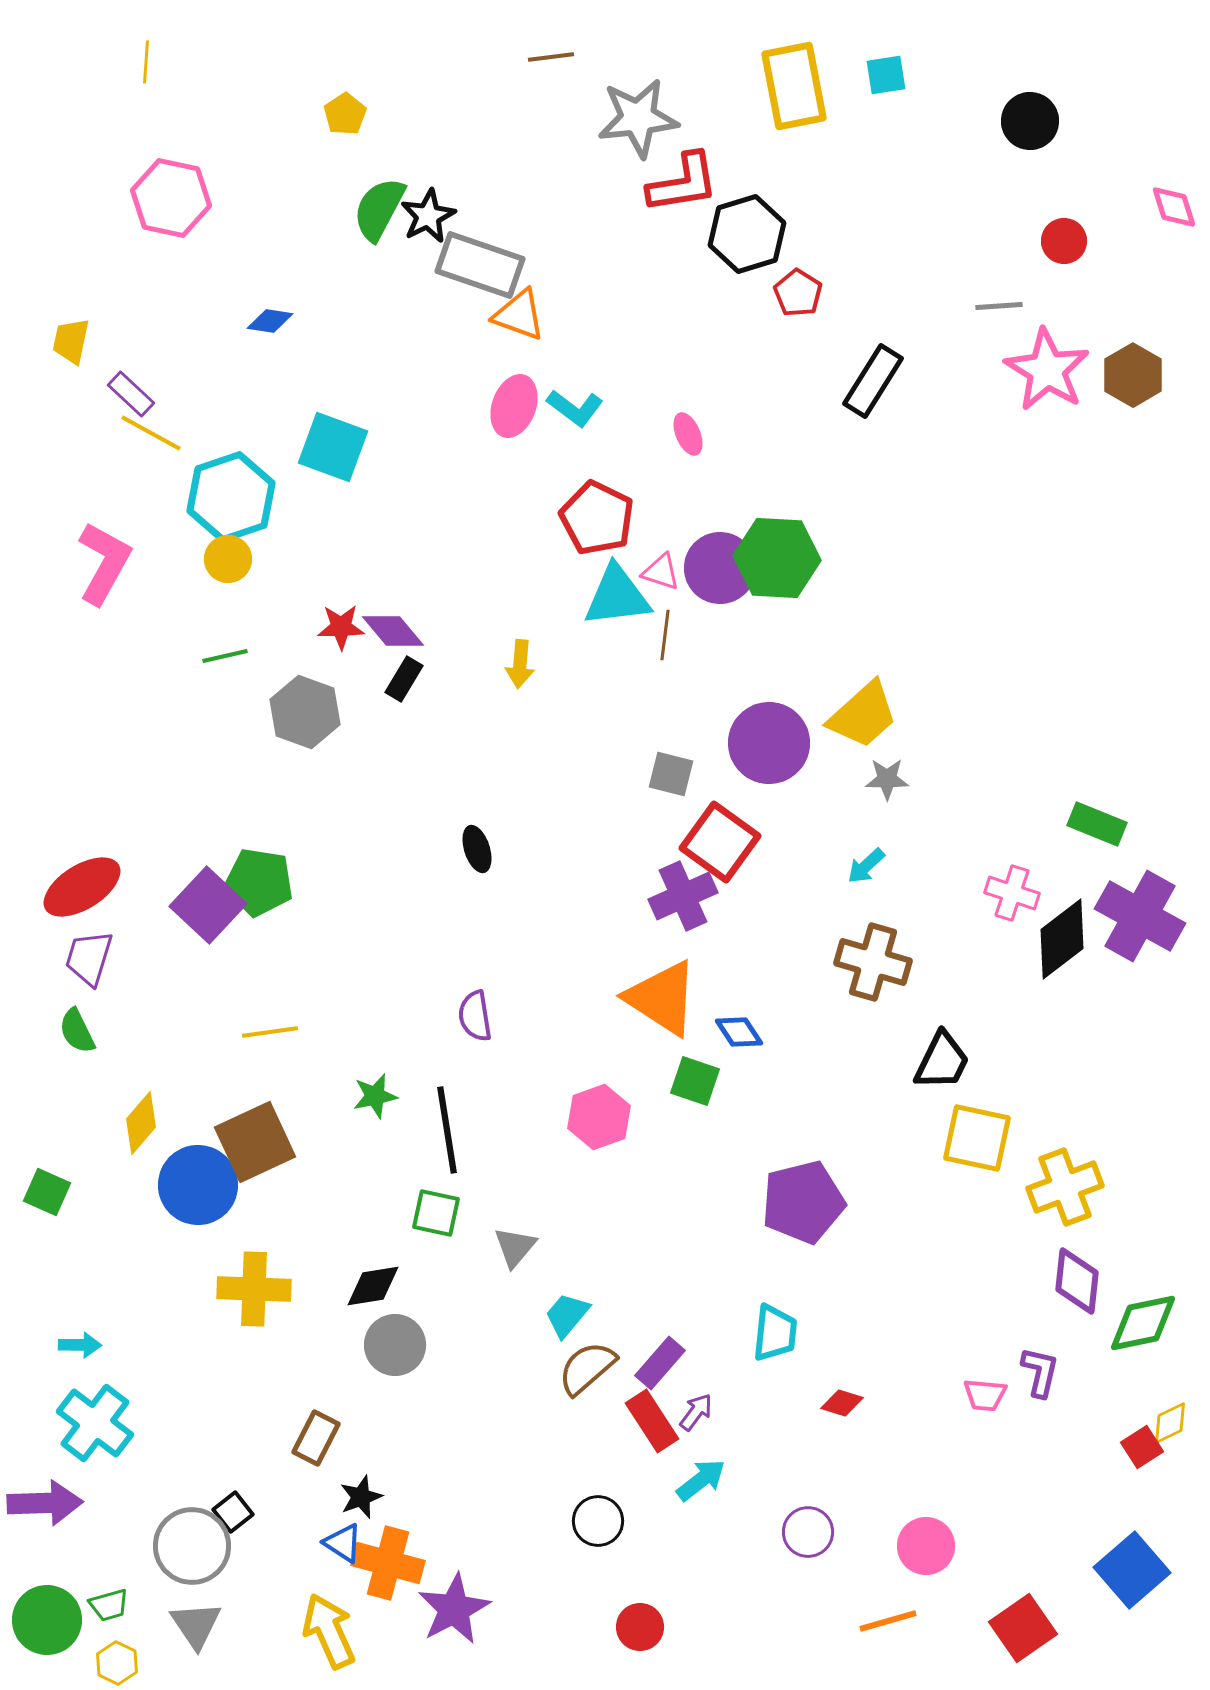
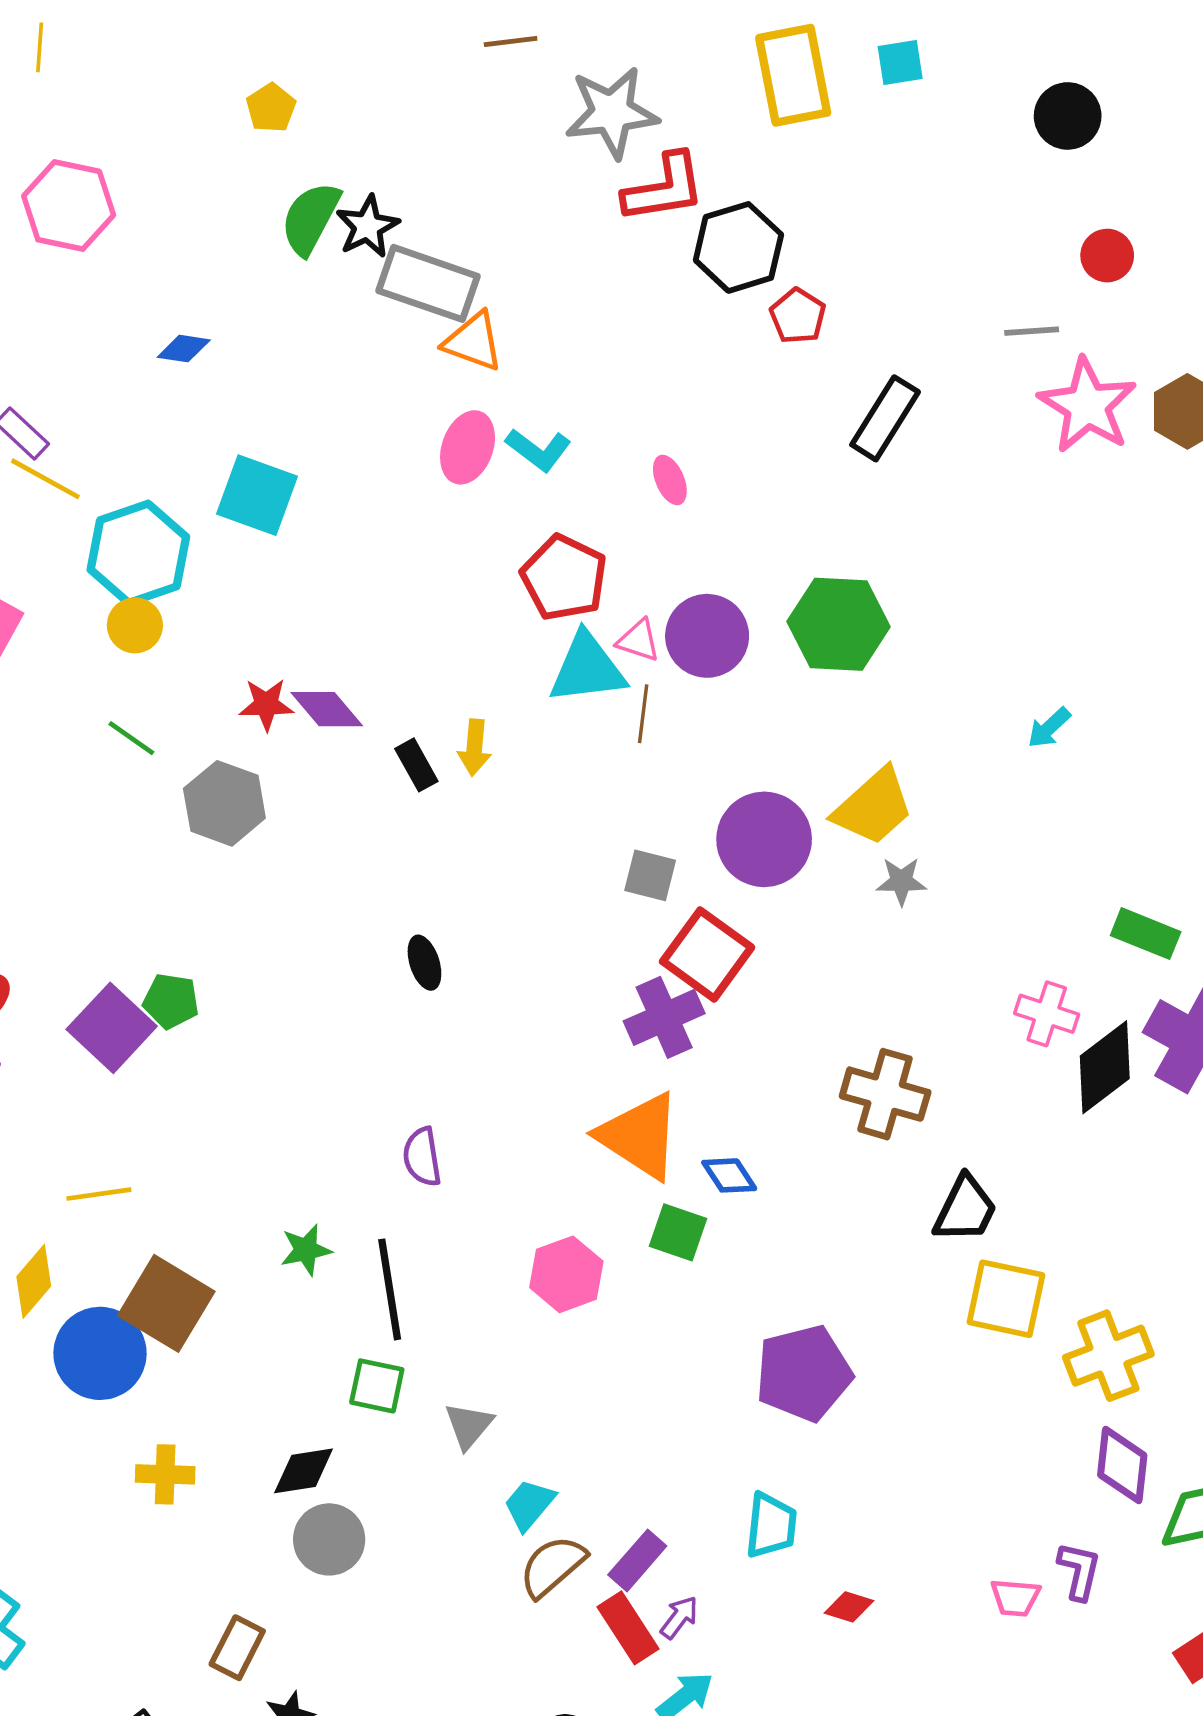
green hexagon: (777, 558) -> (839, 624), moved
green line: (225, 656) -> (131, 738), turned 48
black rectangle: (404, 679) -> (416, 765), moved, turned -60
cyan arrow: (866, 866) -> (1049, 728), moved
green pentagon: (259, 882) -> (171, 1001), size x0.7
yellow line: (270, 1032) -> (99, 1194), moved
brown square: (255, 1142) -> (166, 1303), turned -34
yellow cross: (254, 1289) -> (165, 1474), size x0.7

